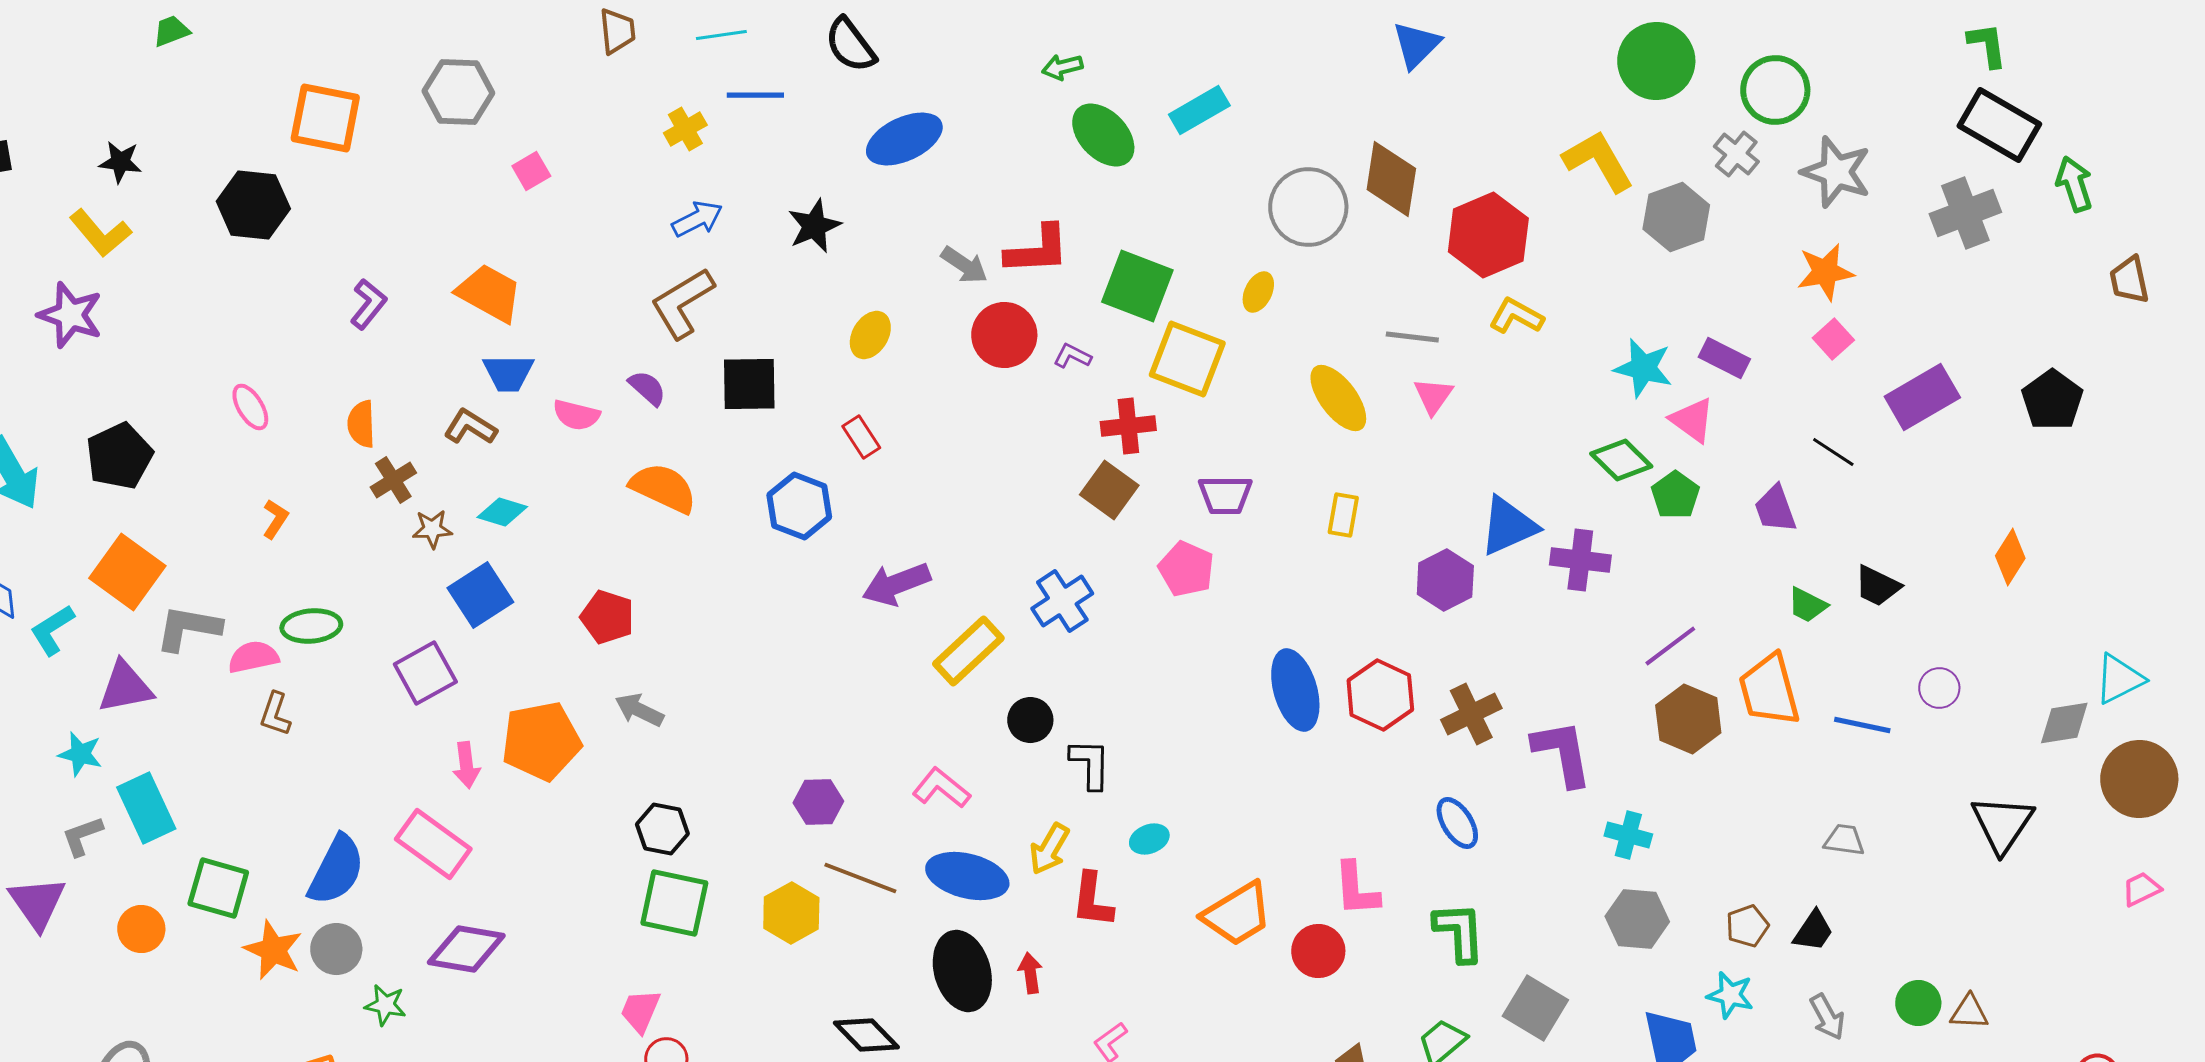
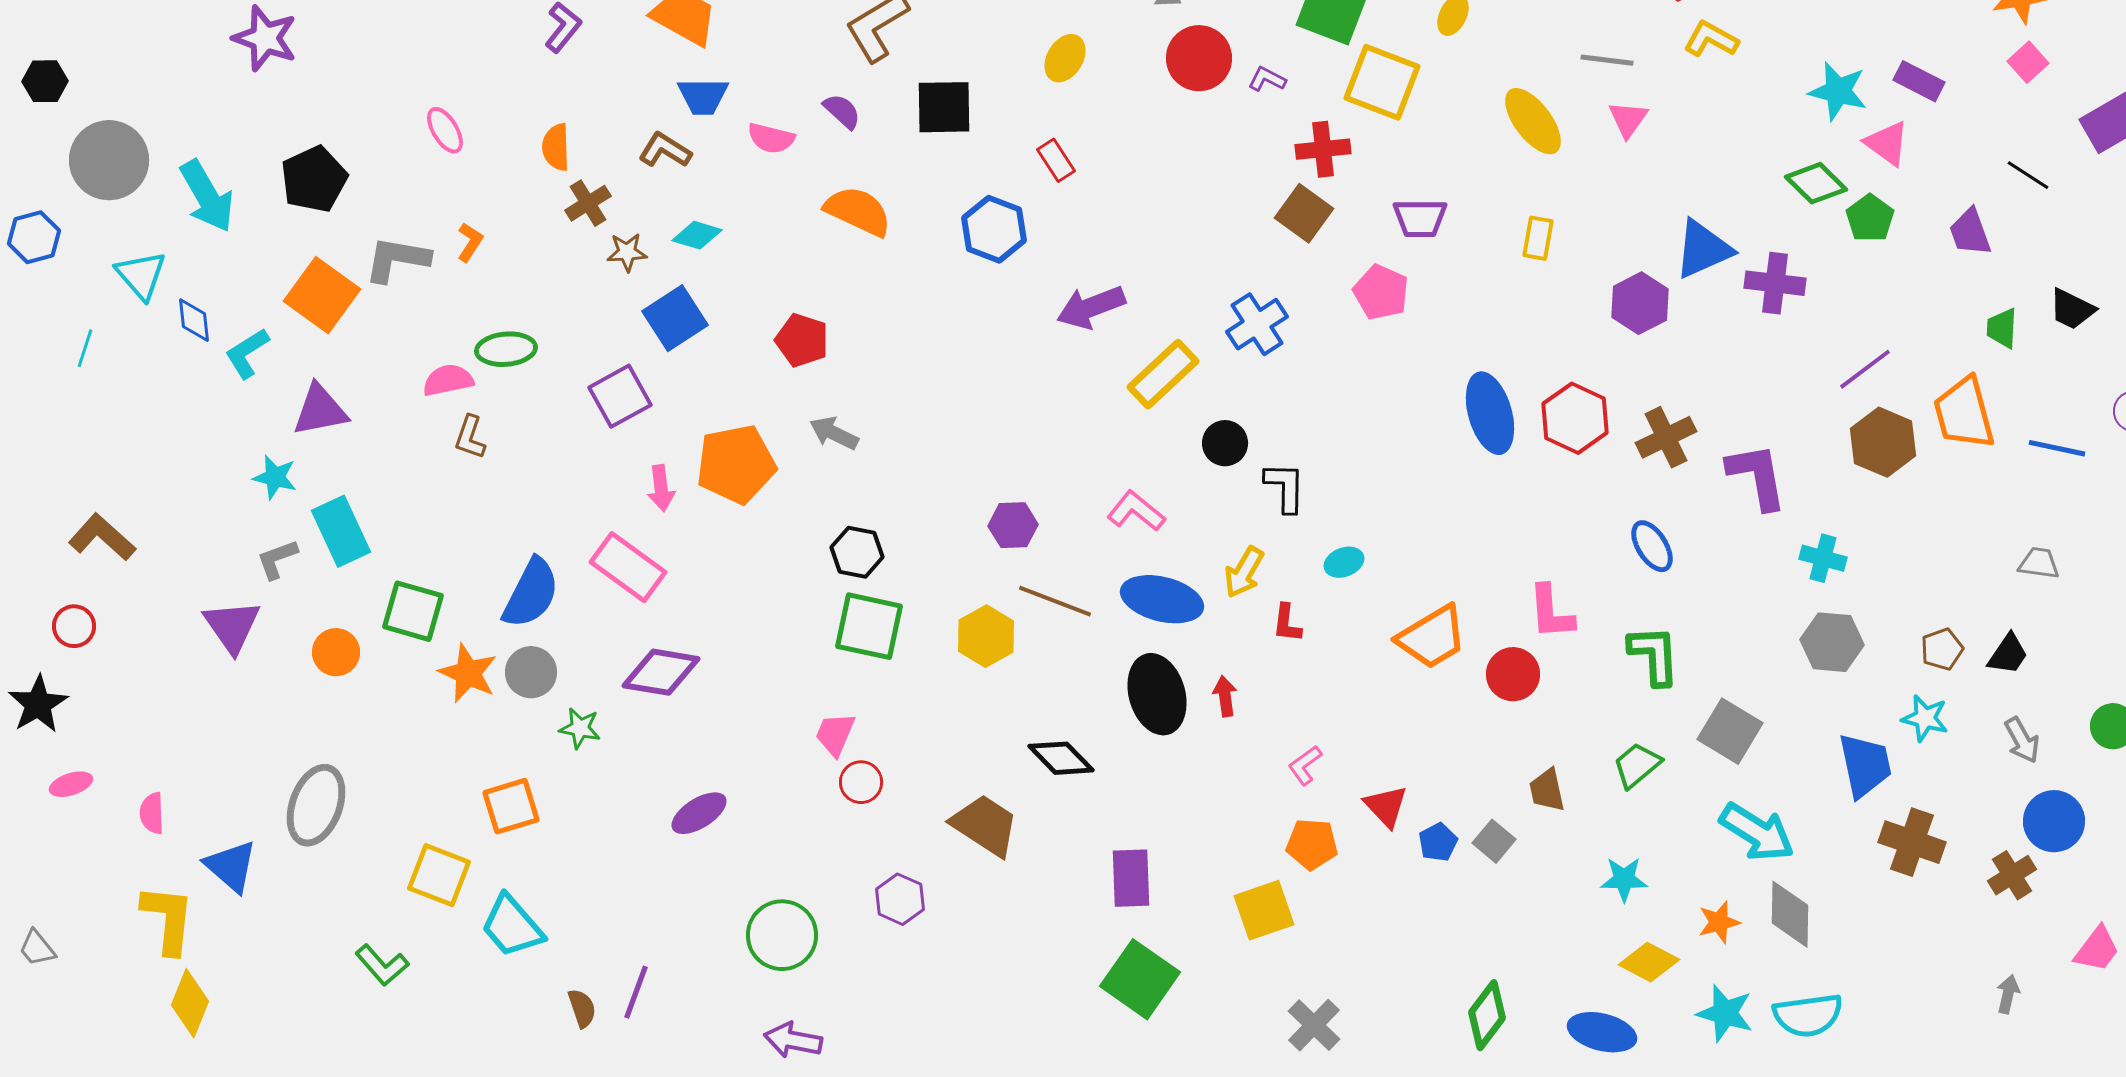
green trapezoid: (1807, 605) -> (2002, 328), turned 66
gray L-shape: (188, 628) -> (397, 259), moved
red L-shape: (1092, 900) -> (1287, 623), size x0.7

